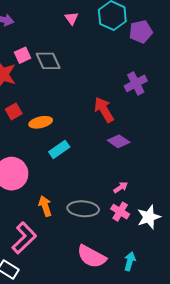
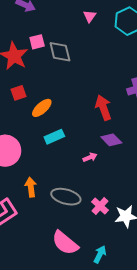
orange ellipse: (41, 122) -> (42, 108), turned -40
pink arrow: (121, 187) -> (90, 157), moved

